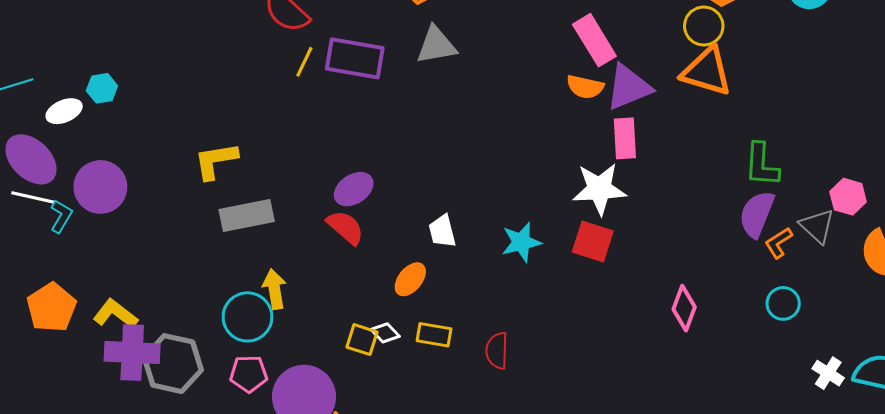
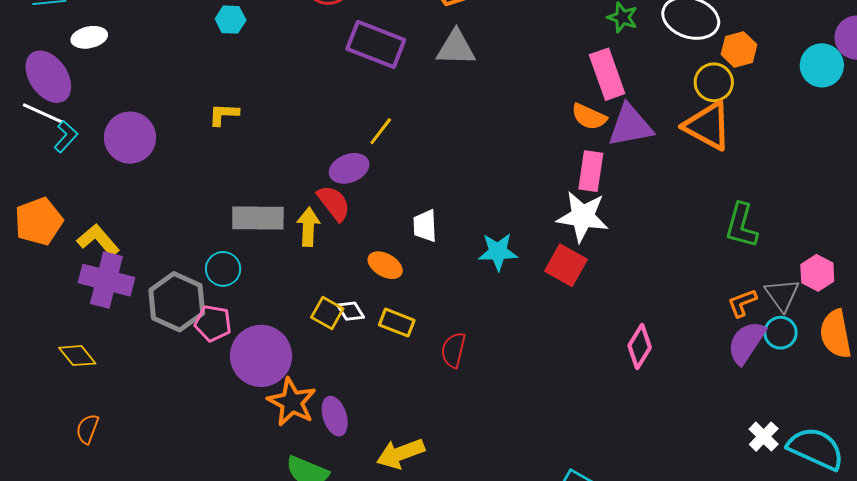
yellow line: (304, 62) -> (381, 131), moved
cyan hexagon: (102, 88) -> (231, 20), moved
pink rectangle: (625, 138) -> (591, 171), moved
yellow L-shape: (216, 161) -> (224, 114), size x0.7
purple circle: (100, 187) -> (130, 138), moved
purple semicircle: (757, 214) -> (746, 343), moved
gray rectangle: (247, 215) -> (258, 218), moved
orange ellipse: (410, 279) -> (385, 265), turned 68
yellow arrow: (274, 289) -> (308, 227), moved
cyan circle: (783, 303) -> (781, 333), moved
cyan circle: (247, 317) -> (223, 269), size x0.7
gray hexagon: (173, 364) -> (177, 302), moved

